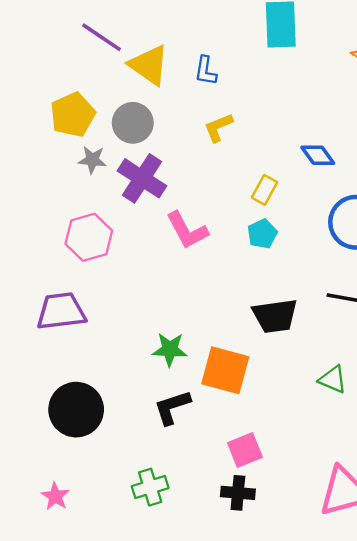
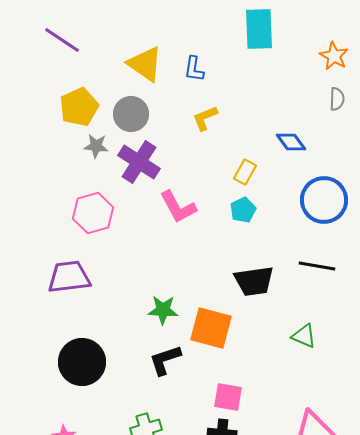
purple line: (102, 37) -> (62, 40), moved
pink square: (245, 450) -> (228, 397), turned 32

